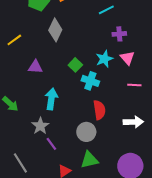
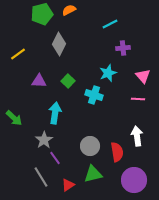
pink triangle: (127, 58) -> (143, 76), moved
green square: (75, 65) -> (68, 81), moved
red semicircle: (99, 110) -> (117, 152), moved
white arrow: (133, 122) -> (137, 136), turned -96
gray line: (20, 163) -> (41, 177), moved

